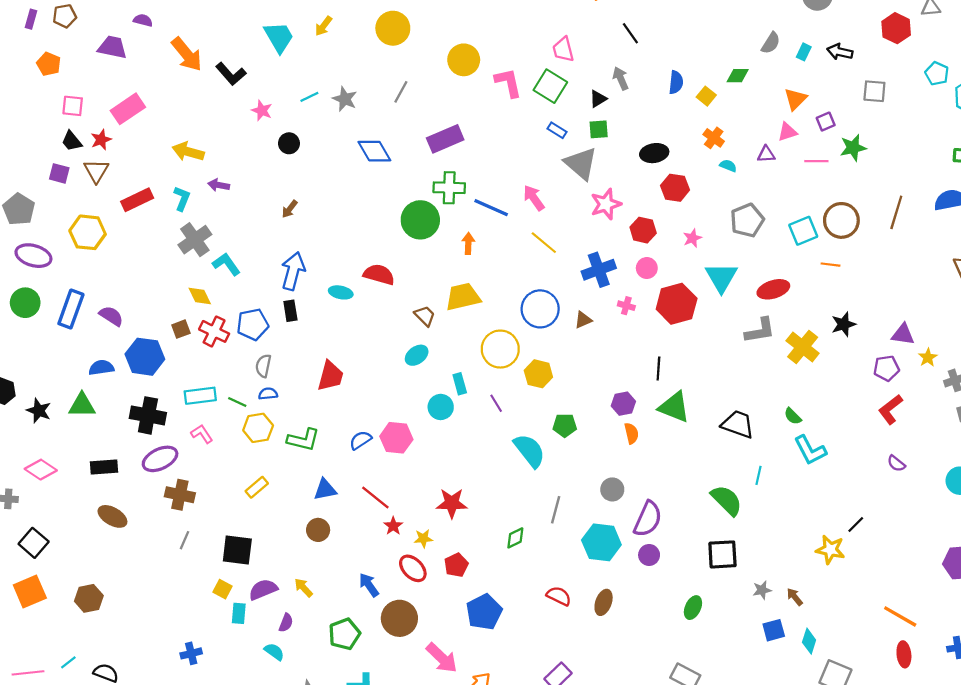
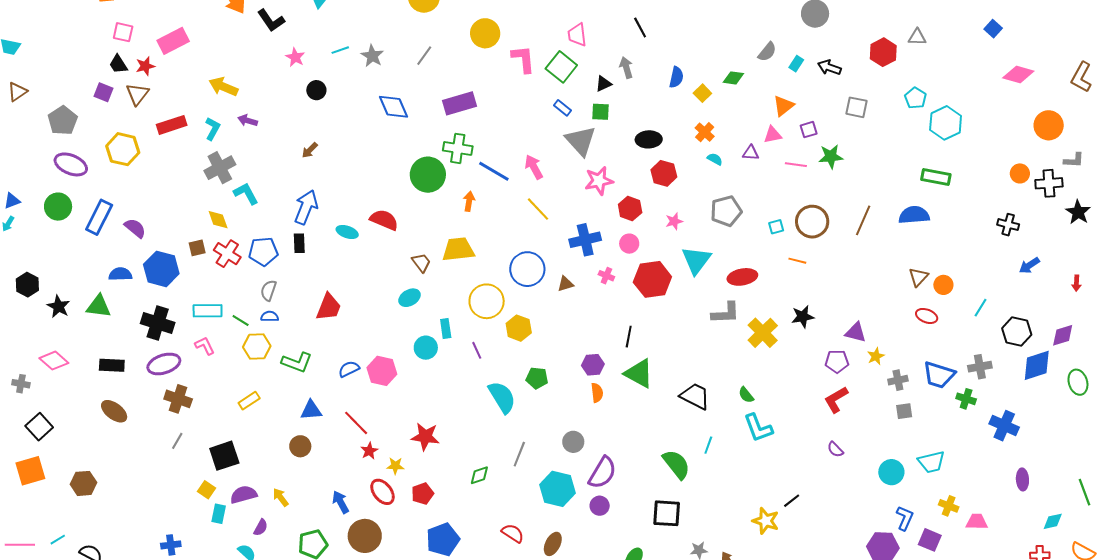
cyan square: (803, 231) -> (776, 227), size x0.6
black square: (237, 550) -> (224, 456), turned -32

